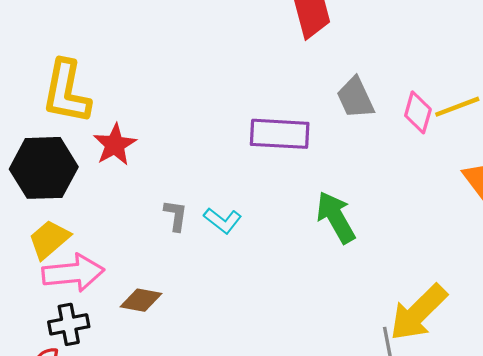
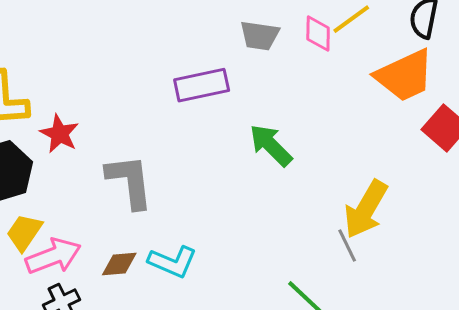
gray trapezoid: (355, 98) -> (260, 36), turned -42
gray L-shape: (176, 215) -> (130, 181), size x2.0
cyan L-shape: (223, 221) -> (173, 262), moved, size x1.4

